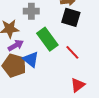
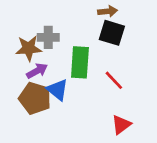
gray cross: (31, 11) -> (48, 37), moved
green rectangle: (47, 39) -> (80, 62), turned 40

